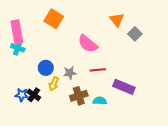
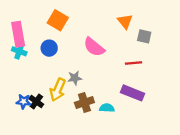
gray square: (135, 34) -> (144, 36), turned -32
blue circle: (46, 68) -> (49, 48), moved
red line: (98, 70) -> (134, 63), moved
yellow arrow: (54, 84) -> (58, 90), size x1.5

